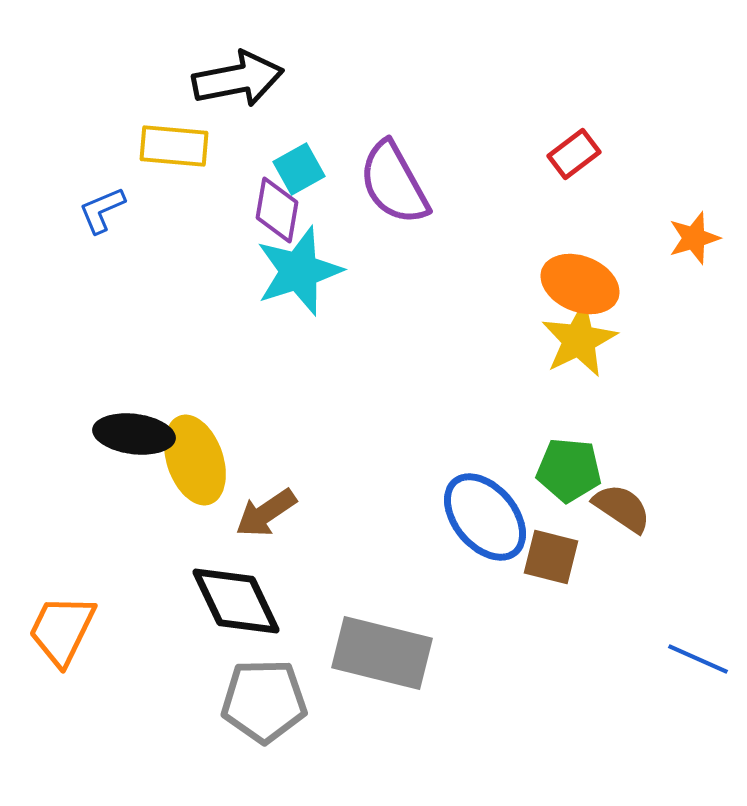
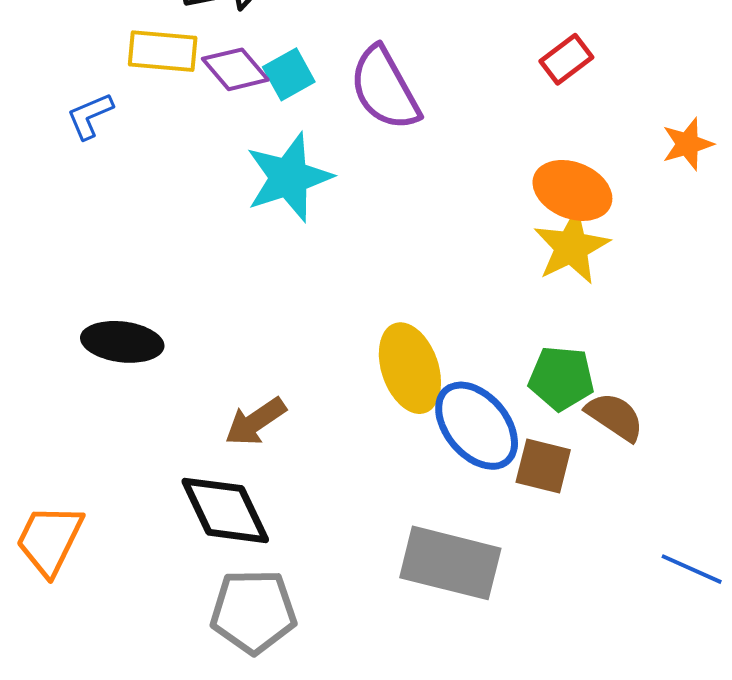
purple diamond: (277, 210) -> (235, 69), moved, turned -50
yellow ellipse: (195, 460) -> (410, 368), moved
gray rectangle: (382, 653) -> (450, 563), moved

